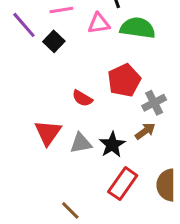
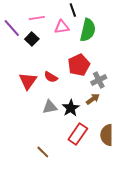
green semicircle: (138, 28) -> (88, 30), turned 95
red triangle: (48, 133) -> (28, 81), moved

